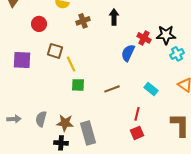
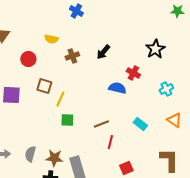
black arrow: (114, 17) -> (103, 52), turned -140
black star: (166, 35) -> (155, 49), moved, turned -30
blue semicircle: (128, 53) -> (117, 88), turned 78
yellow line: (71, 64) -> (60, 99), turned 49
red line: (137, 114) -> (110, 142), moved

